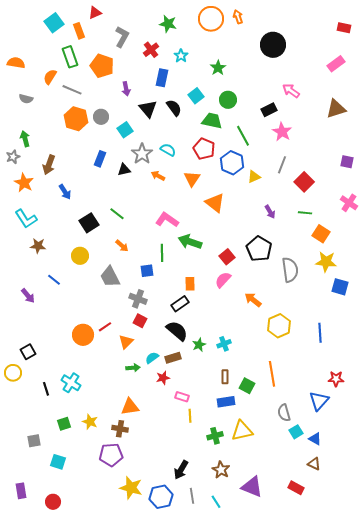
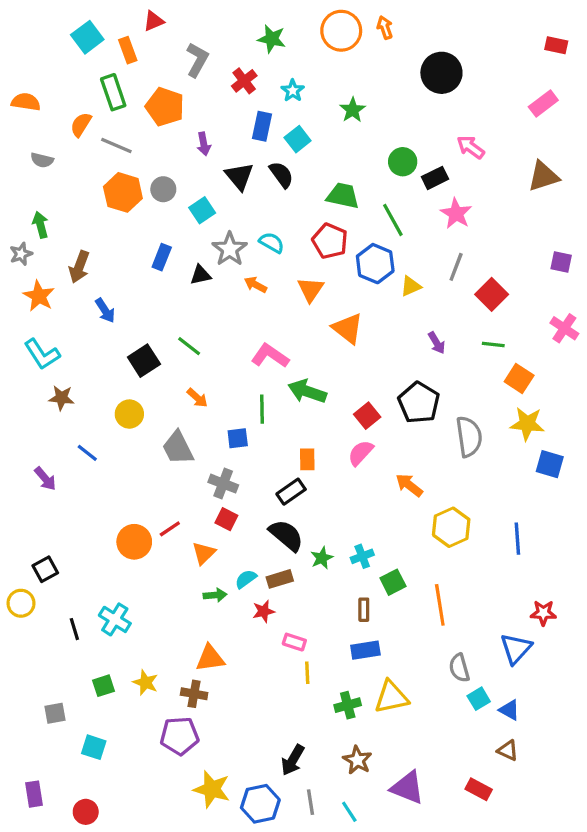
cyan square: (196, 96) -> (298, 139), moved
green circle: (228, 100) -> (403, 162), moved
green square: (247, 386) -> (393, 582), moved, turned 35

